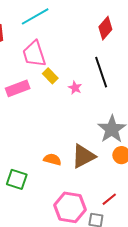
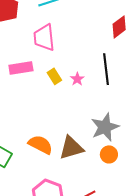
yellow rectangle: (50, 76) -> (54, 76), moved
orange semicircle: (52, 159) -> (40, 145), size x1.4

